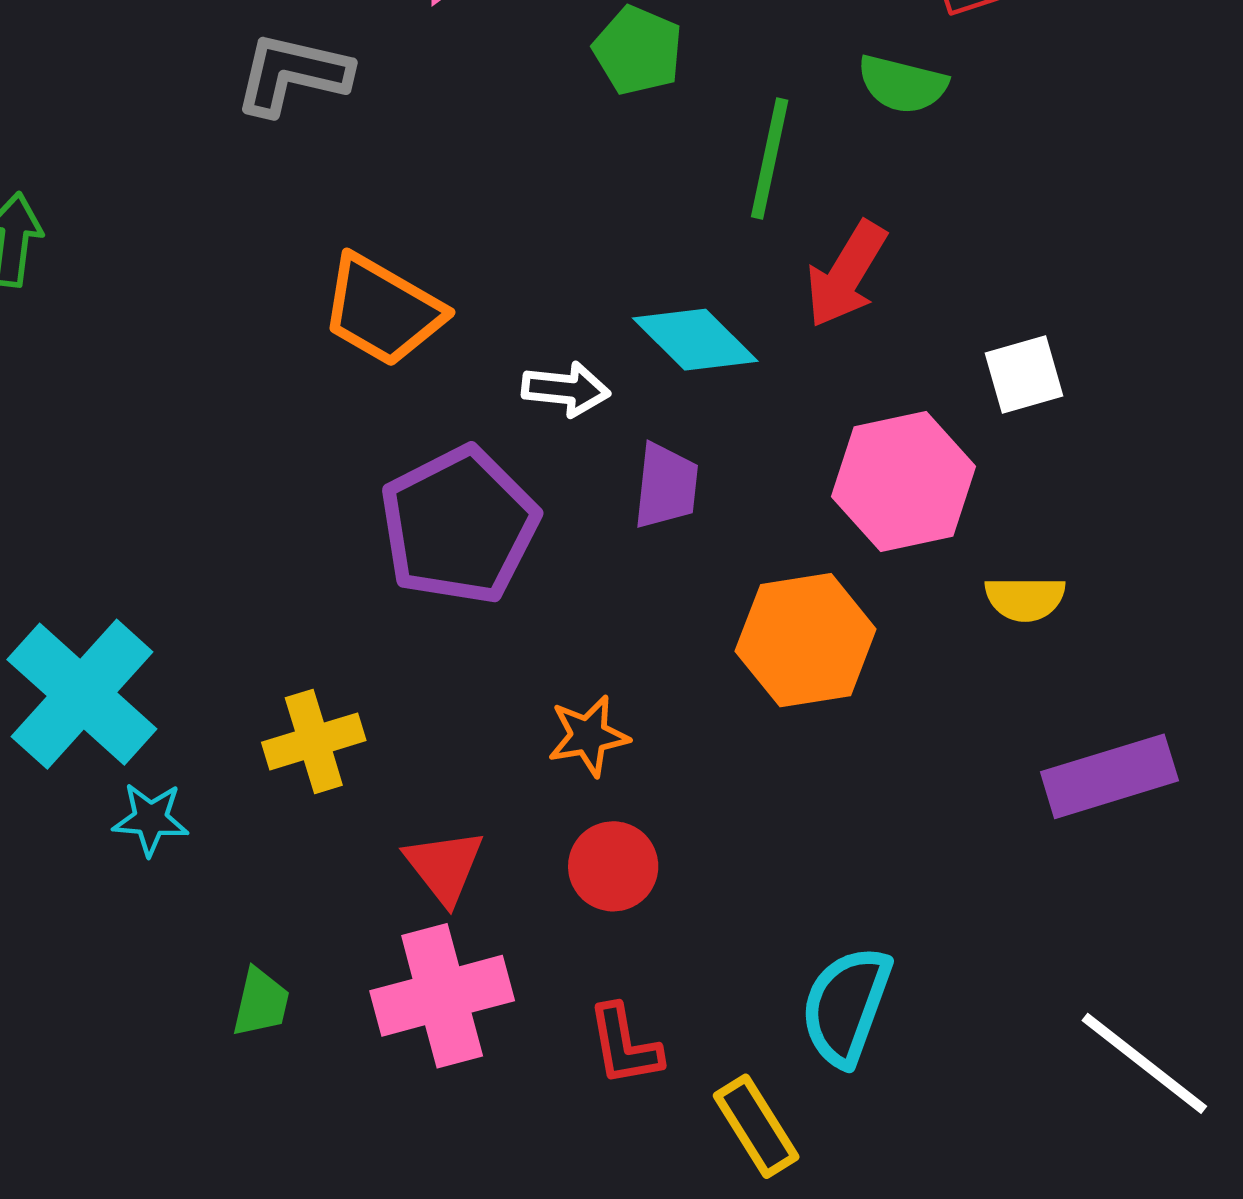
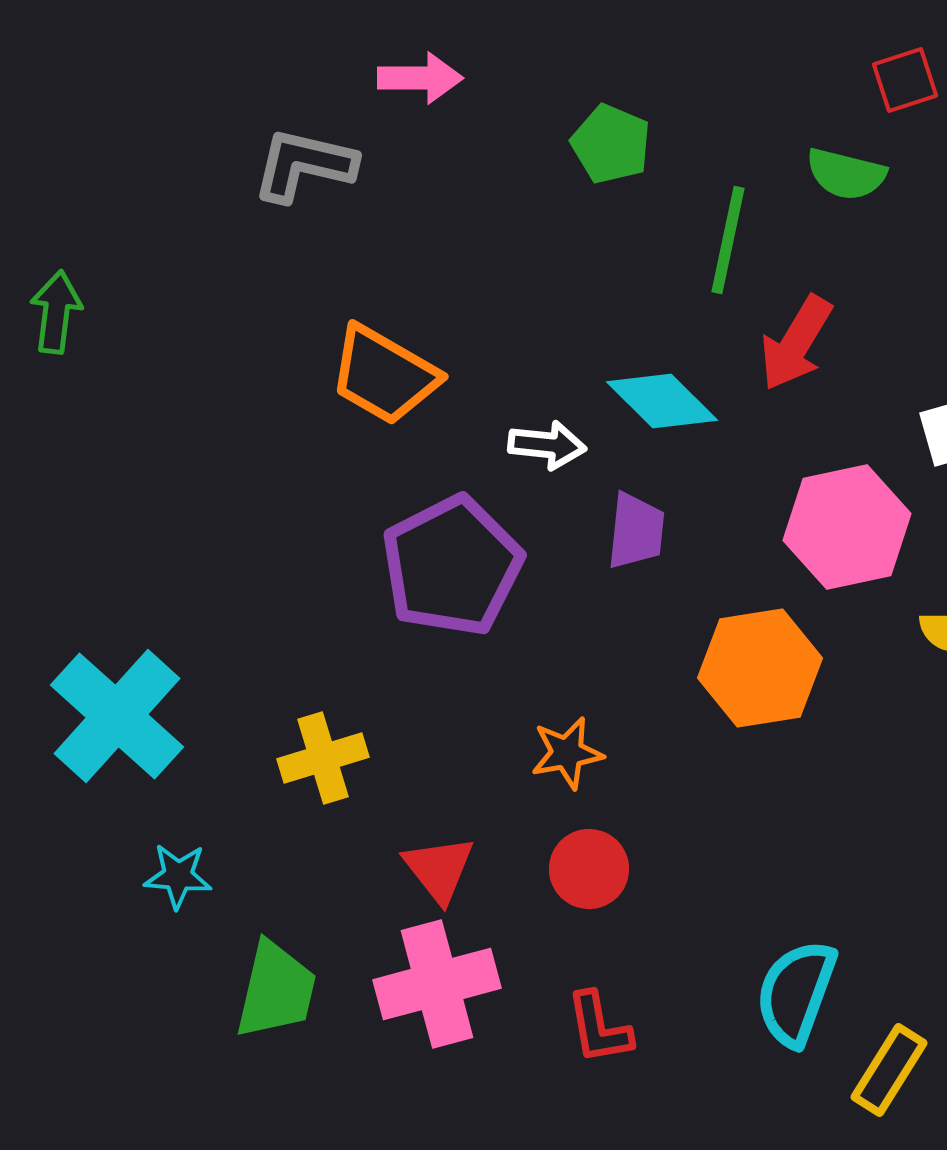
cyan star: (151, 819) -> (178, 876), moved
green trapezoid: (261, 1003) -> (276, 990), size x1.6
yellow rectangle: (756, 1126) -> (889, 1070), moved, turned 64

